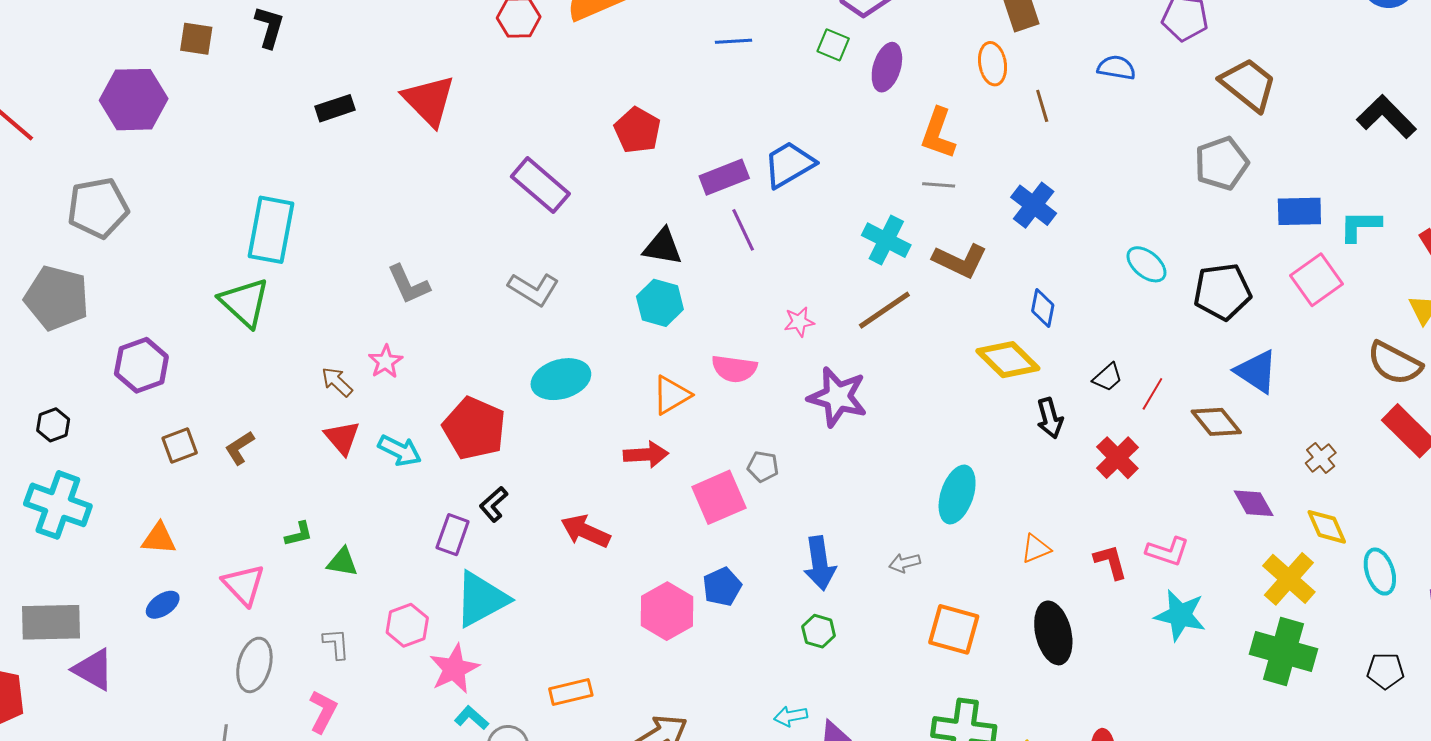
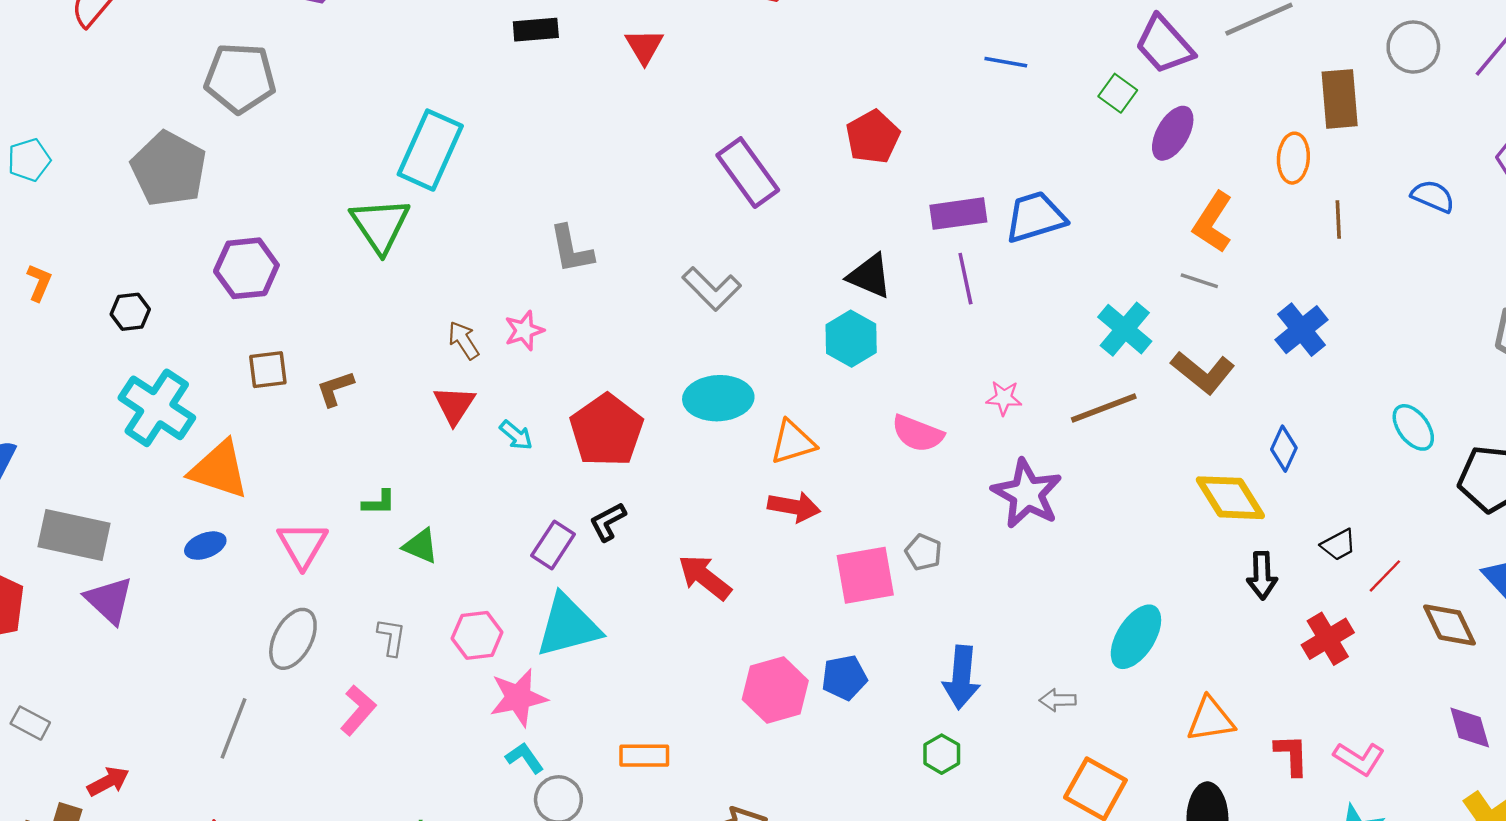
red triangle: (429, 100) -> (644, 46), size x0.6
orange triangle: (671, 395) -> (793, 442), moved
cyan arrow: (400, 450) -> (516, 435), size x0.7
cyan cross: (58, 505) -> (157, 408), moved
orange triangle: (159, 539) -> (219, 470), size x1.5
orange triangle: (1036, 549) -> (1211, 720), size x1.4

